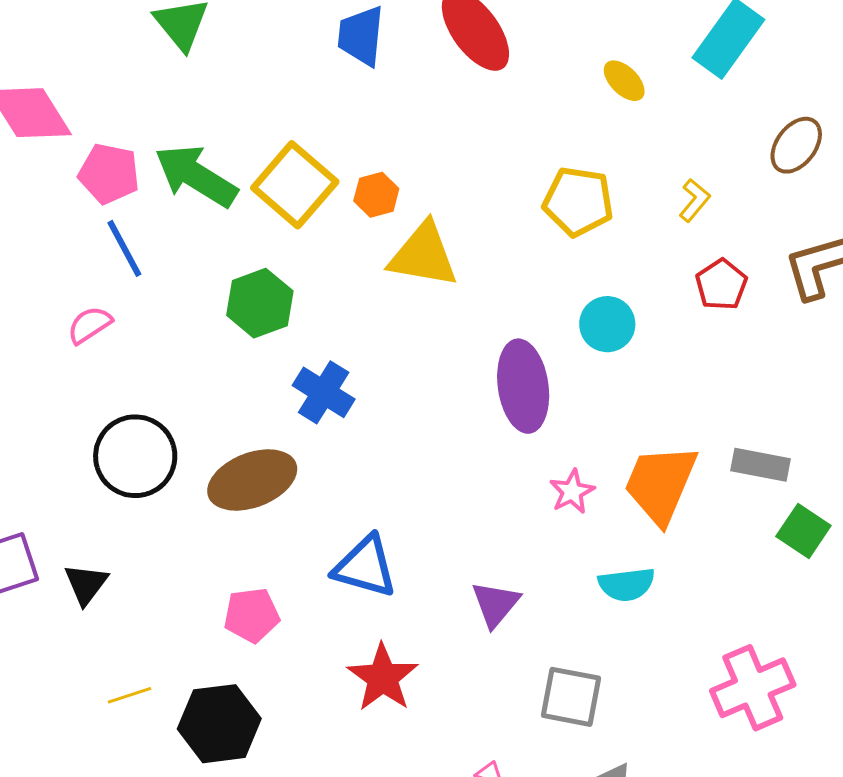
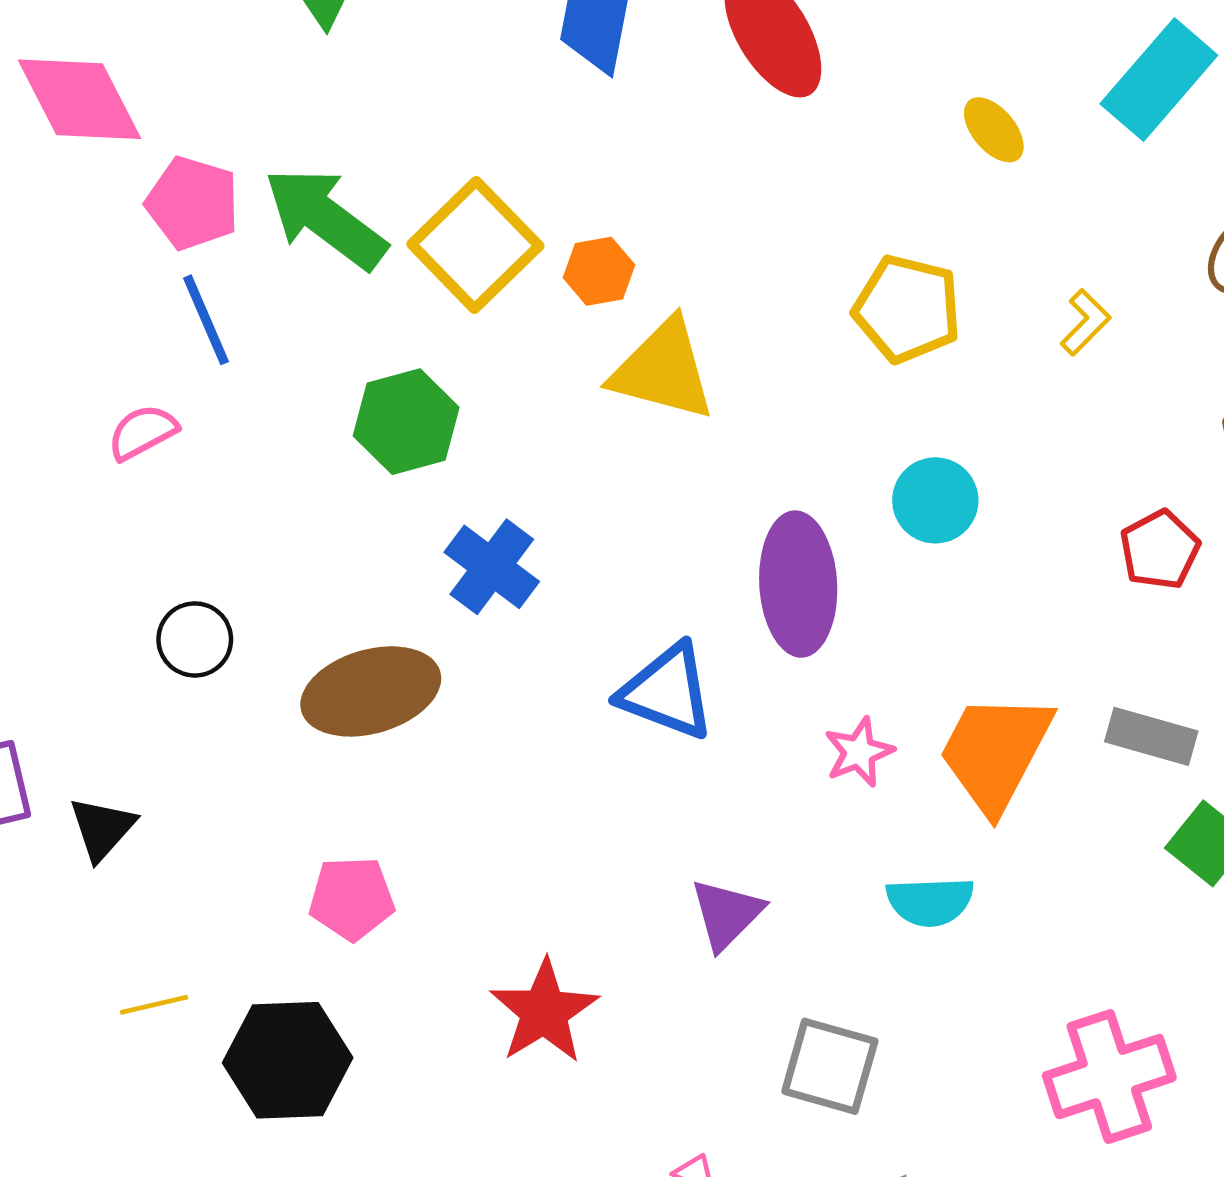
red pentagon: (721, 285) -> (1160, 550), moved
black circle: (135, 456) -> (195, 639), size x0.6
blue triangle: (365, 567) -> (667, 692), moved

